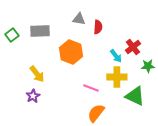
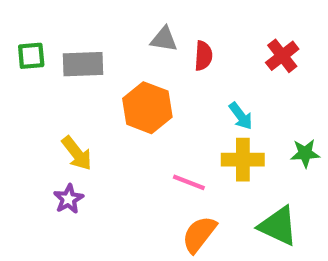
green square: (12, 35) -> (31, 56), moved, turned 32
red cross: (133, 47) -> (282, 56), moved
green star: (148, 66) -> (305, 153), moved
green triangle: (135, 96) -> (278, 226), moved

